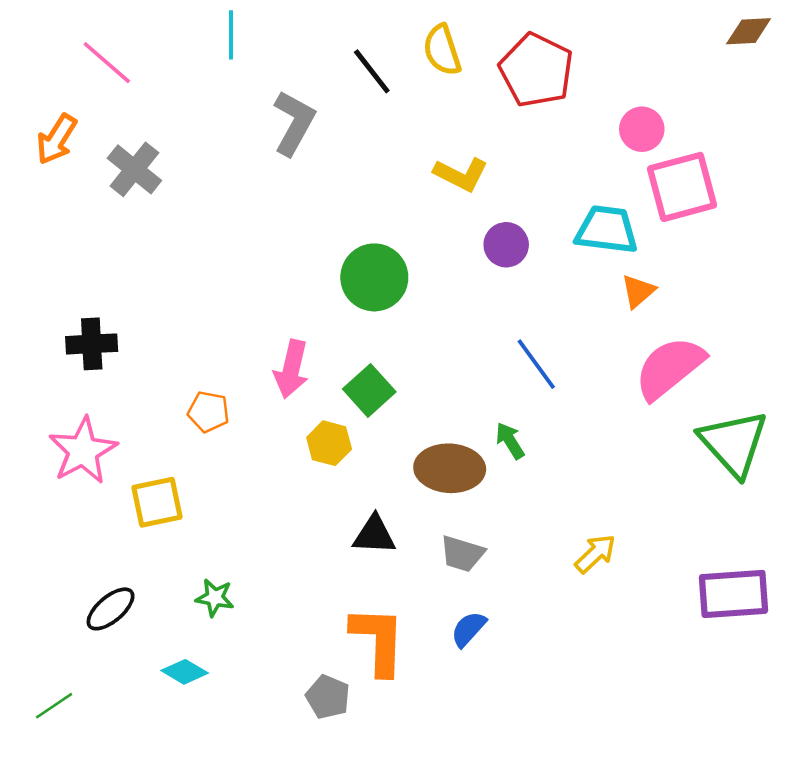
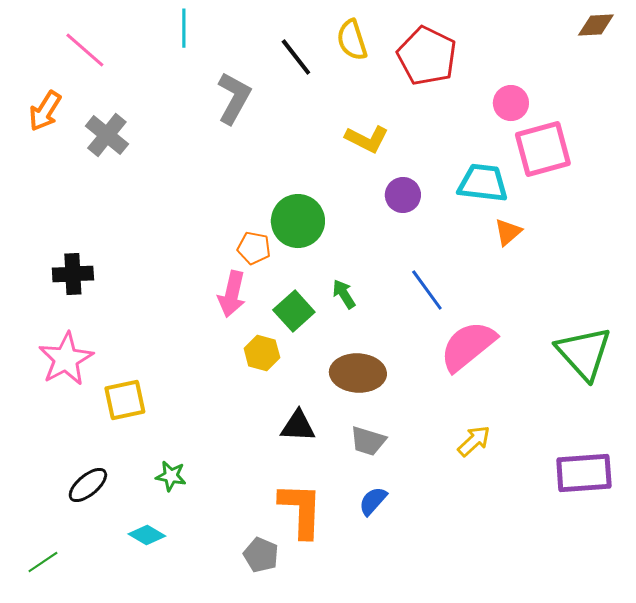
pink semicircle: (669, 368) -> (468, 346), moved
orange pentagon: (209, 412) -> (254, 248), moved
green arrow: (510, 441) -> (344, 294), moved

